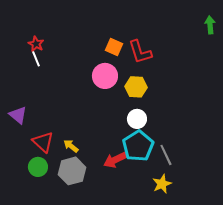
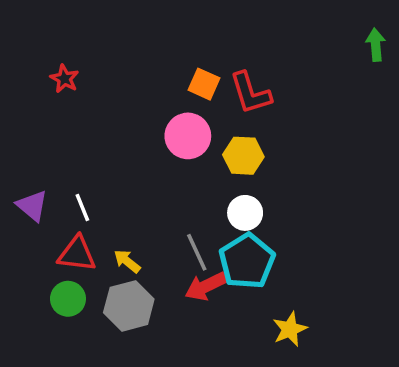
white line: (36, 59) -> (82, 208), moved
red triangle: (43, 142) -> (77, 254), turned -35
gray line: (166, 155) -> (197, 252), moved

